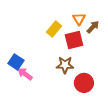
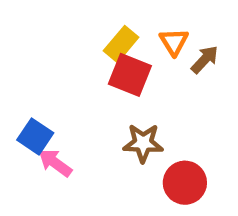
yellow rectangle: (54, 29) -> (121, 44), moved
red square: (74, 40) -> (130, 75), moved, turned 36

